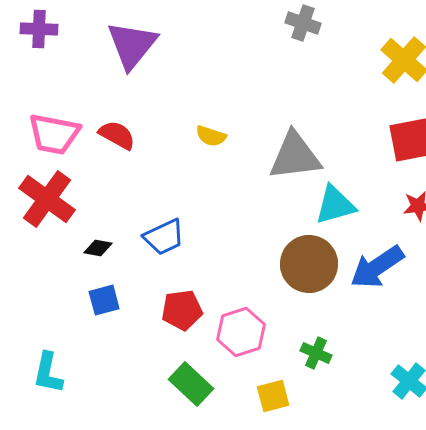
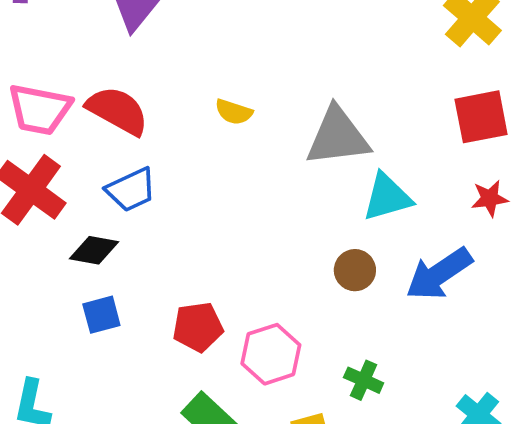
red semicircle: (117, 135) -> (118, 111), size x1.4
blue trapezoid: (164, 237) -> (131, 190), moved
black diamond: (98, 248) -> (94, 250), size x1.4
brown circle: (309, 264) -> (355, 270), size x0.6

